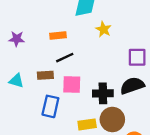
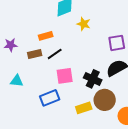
brown rectangle: (45, 75) -> (35, 54), moved
black cross: (103, 93) -> (93, 79), turned 36
blue rectangle: (50, 106) -> (50, 98), turned 66

